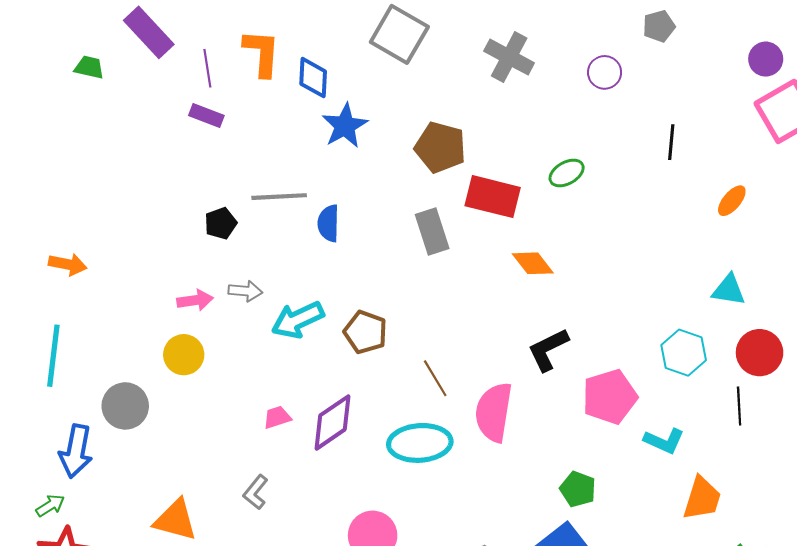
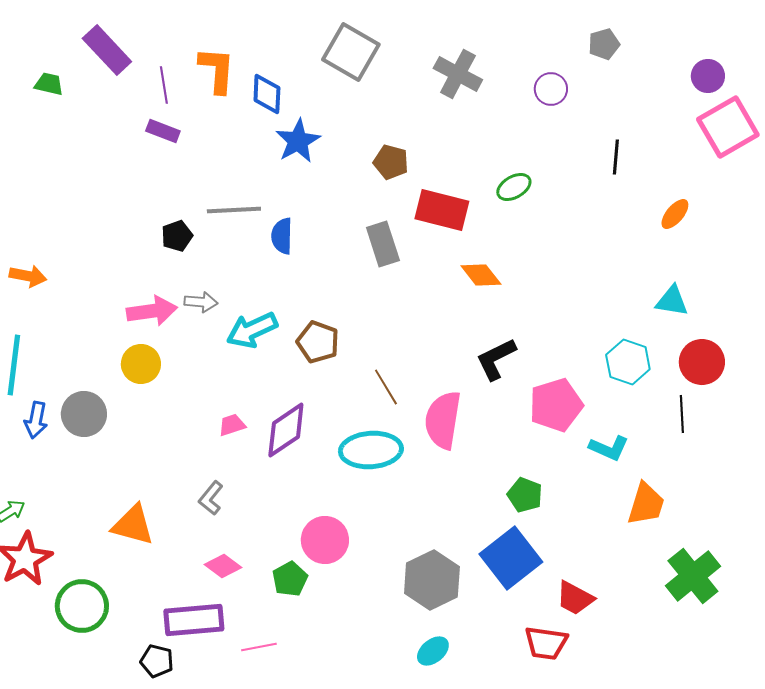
brown pentagon: (440, 147) -> (391, 162), size x0.7
pink arrow: (195, 300) -> (152, 311), size x1.4
blue arrow: (76, 451) -> (36, 420), moved, size x0.7

